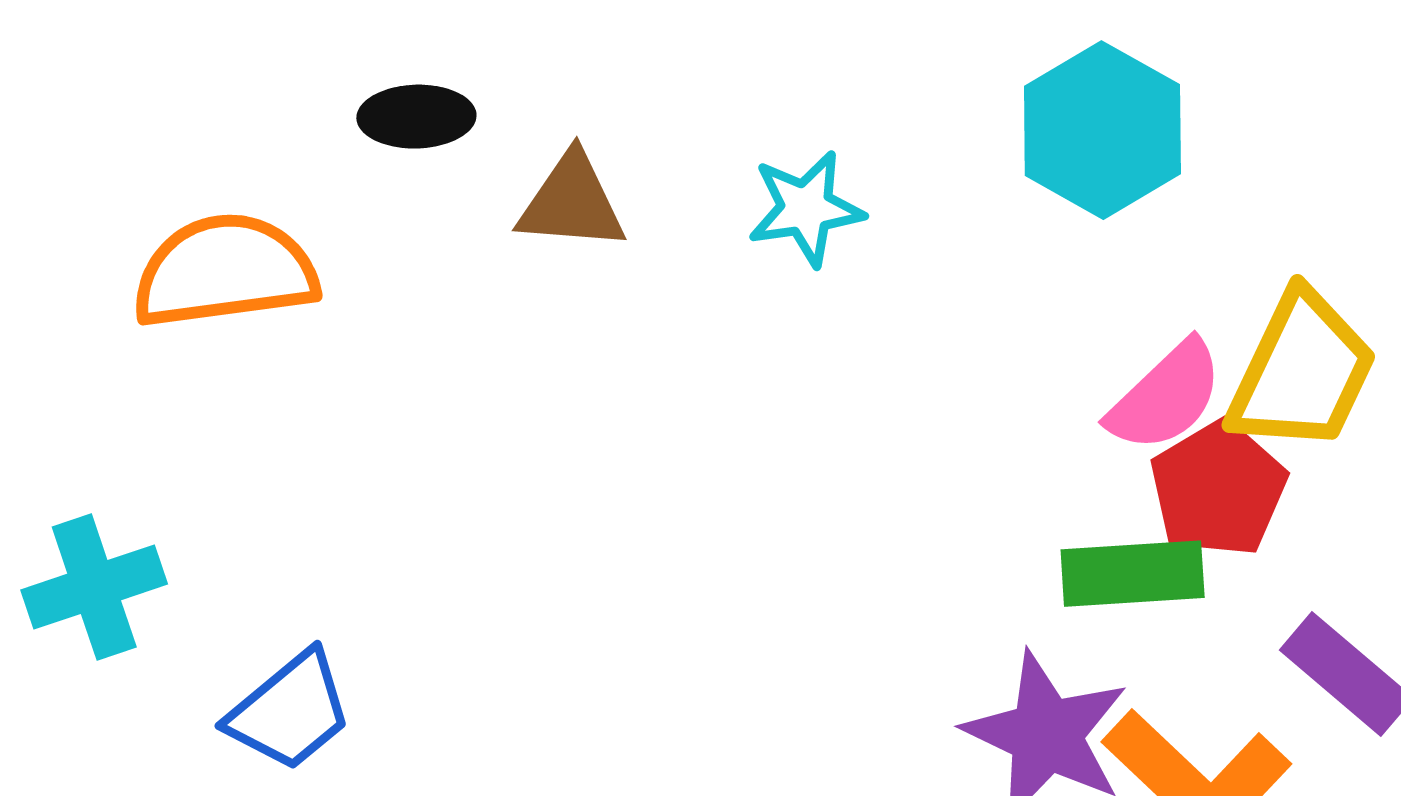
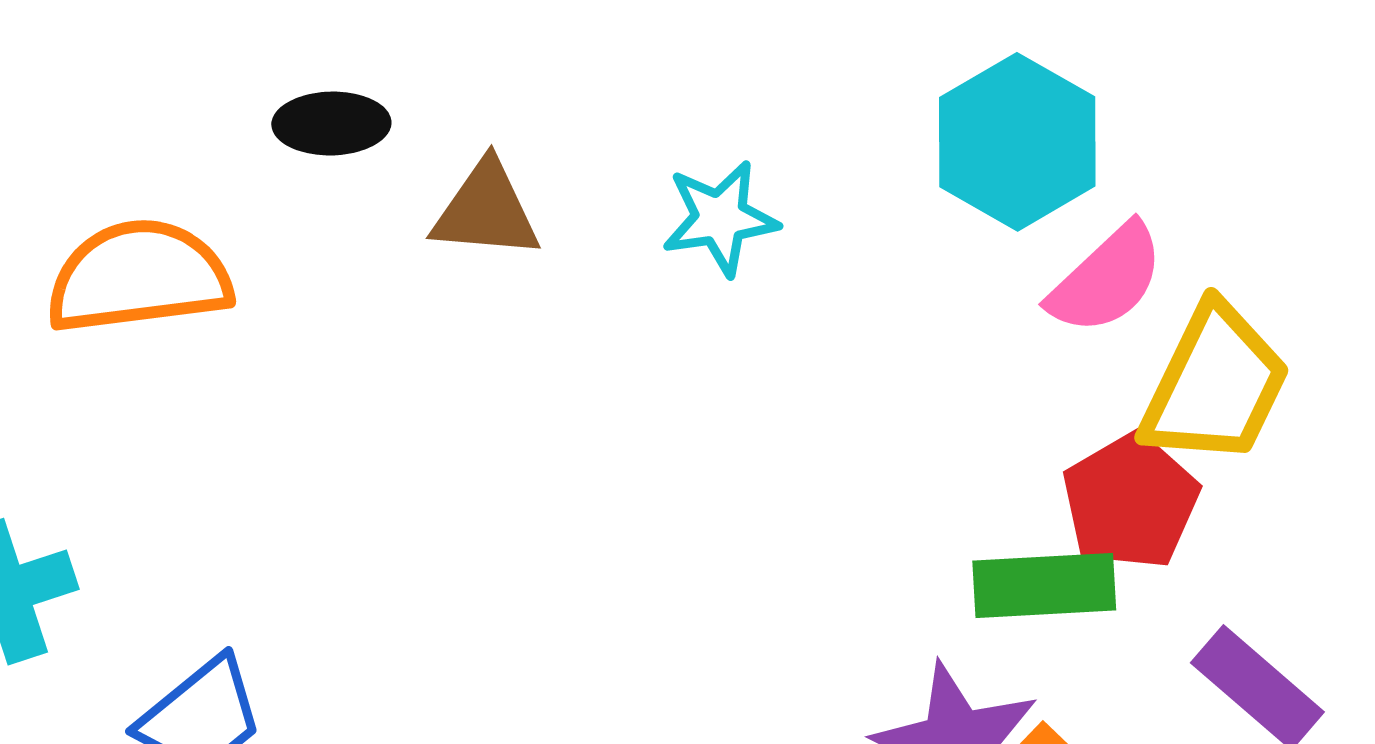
pink semicircle: (1166, 396) -> (1106, 279), moved

